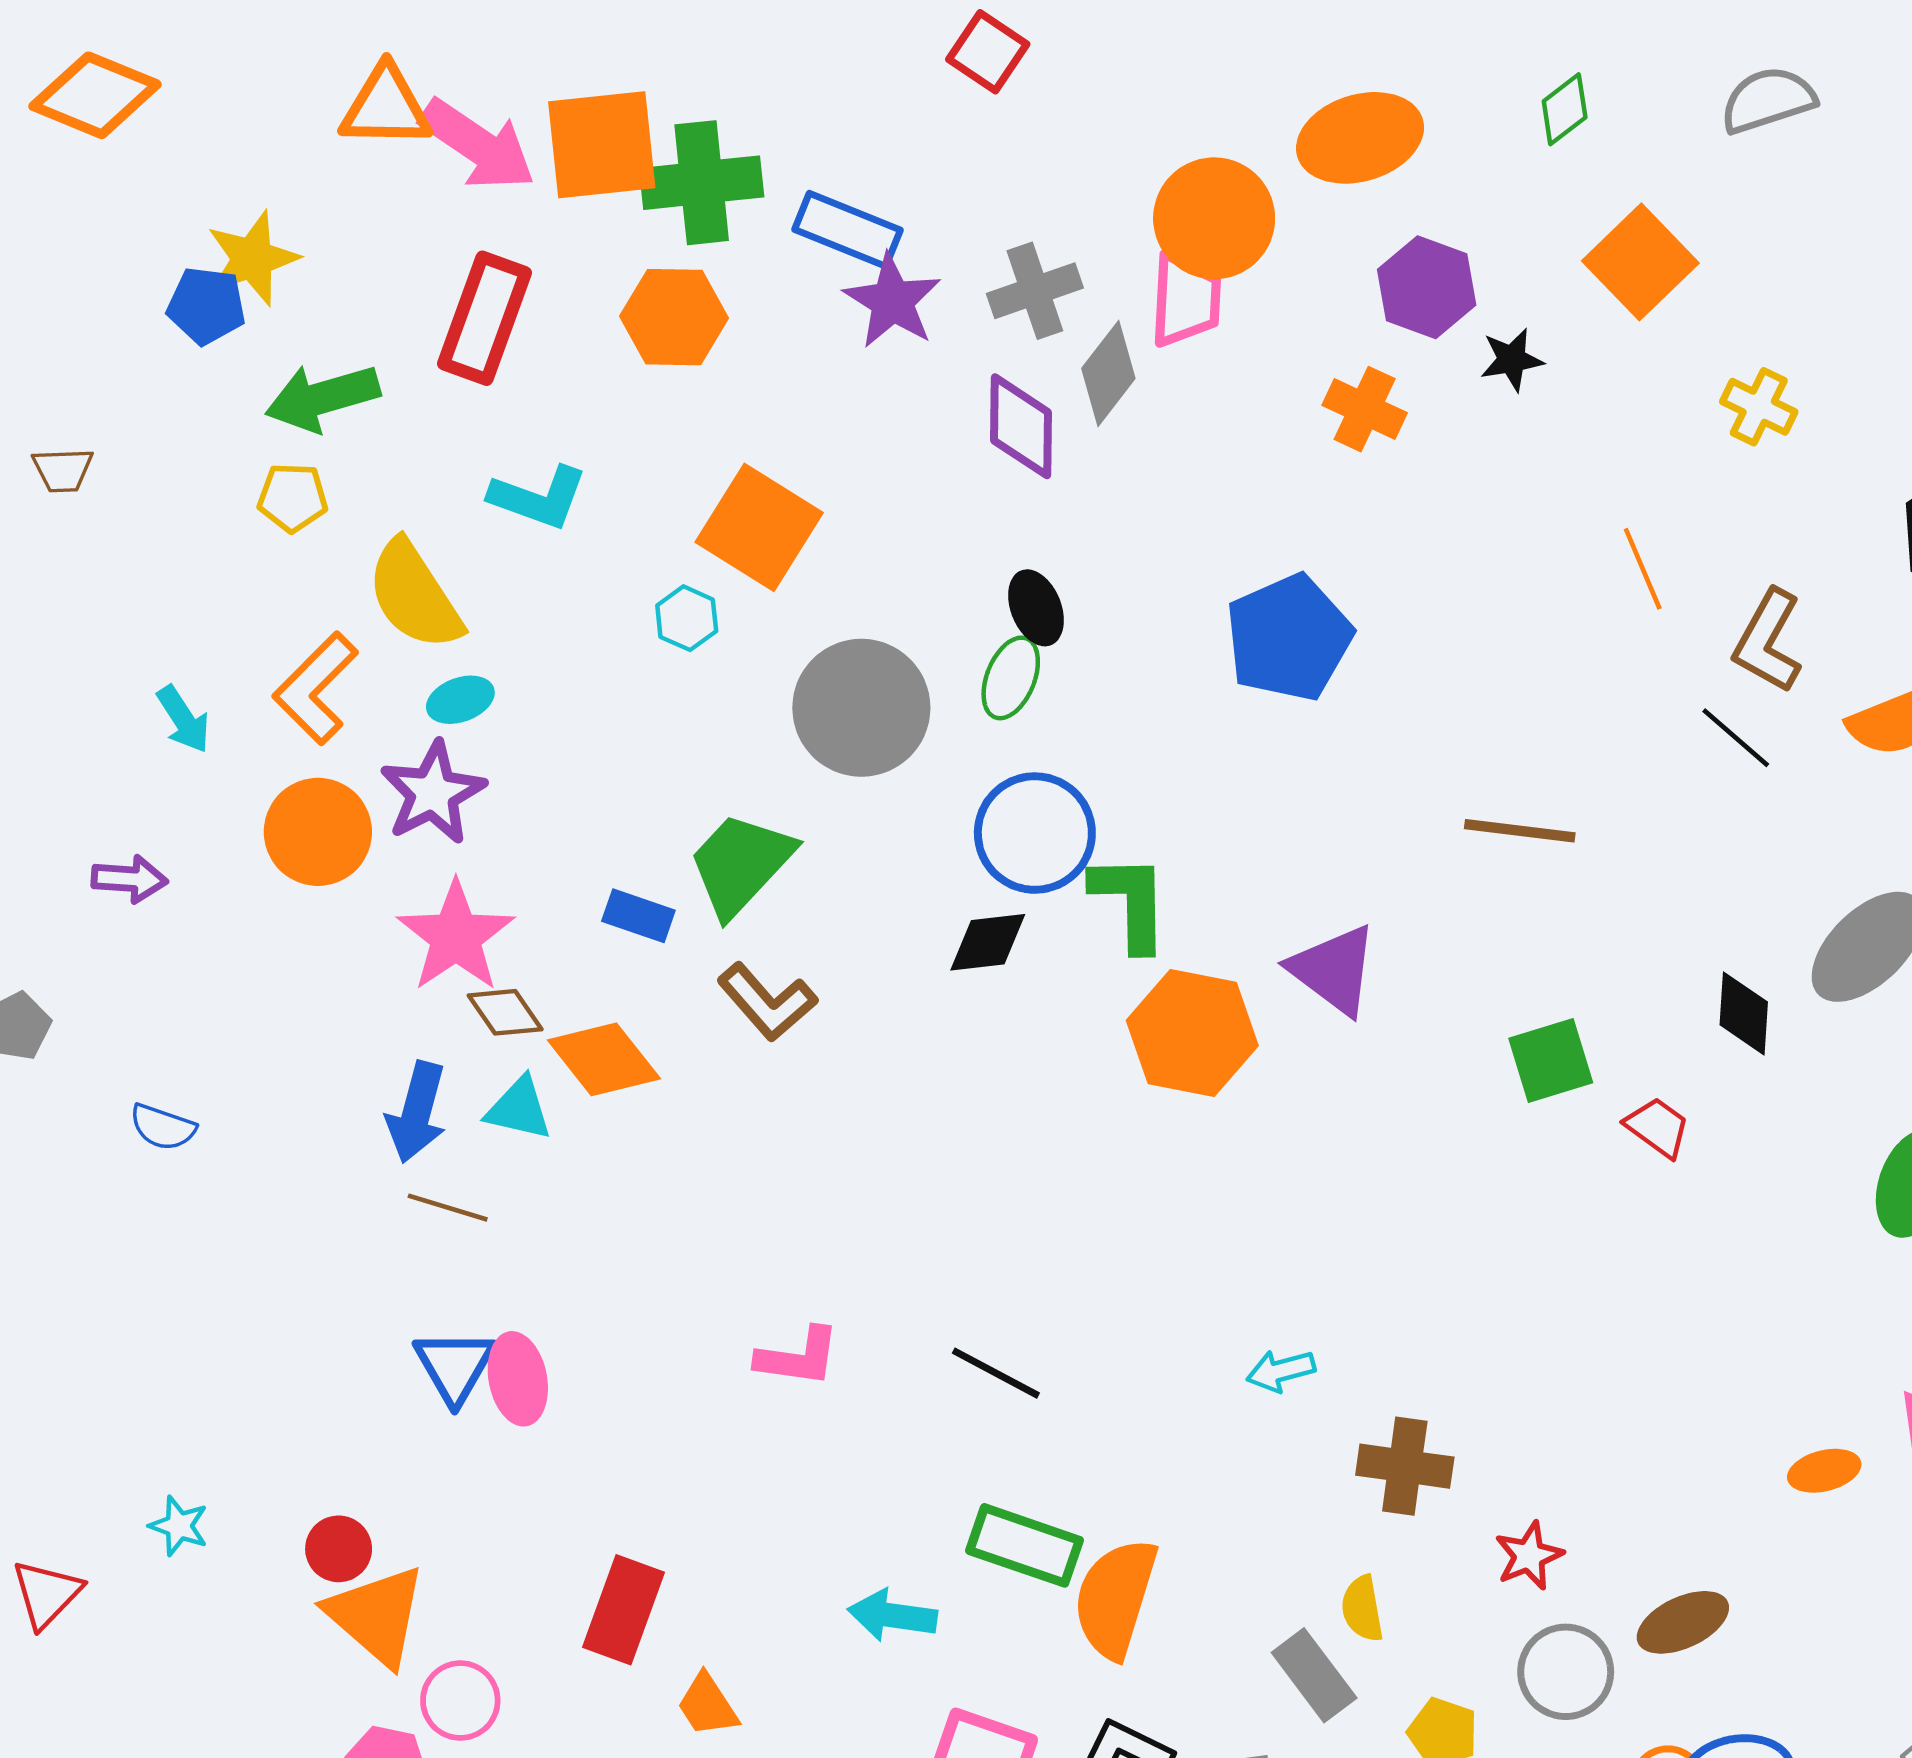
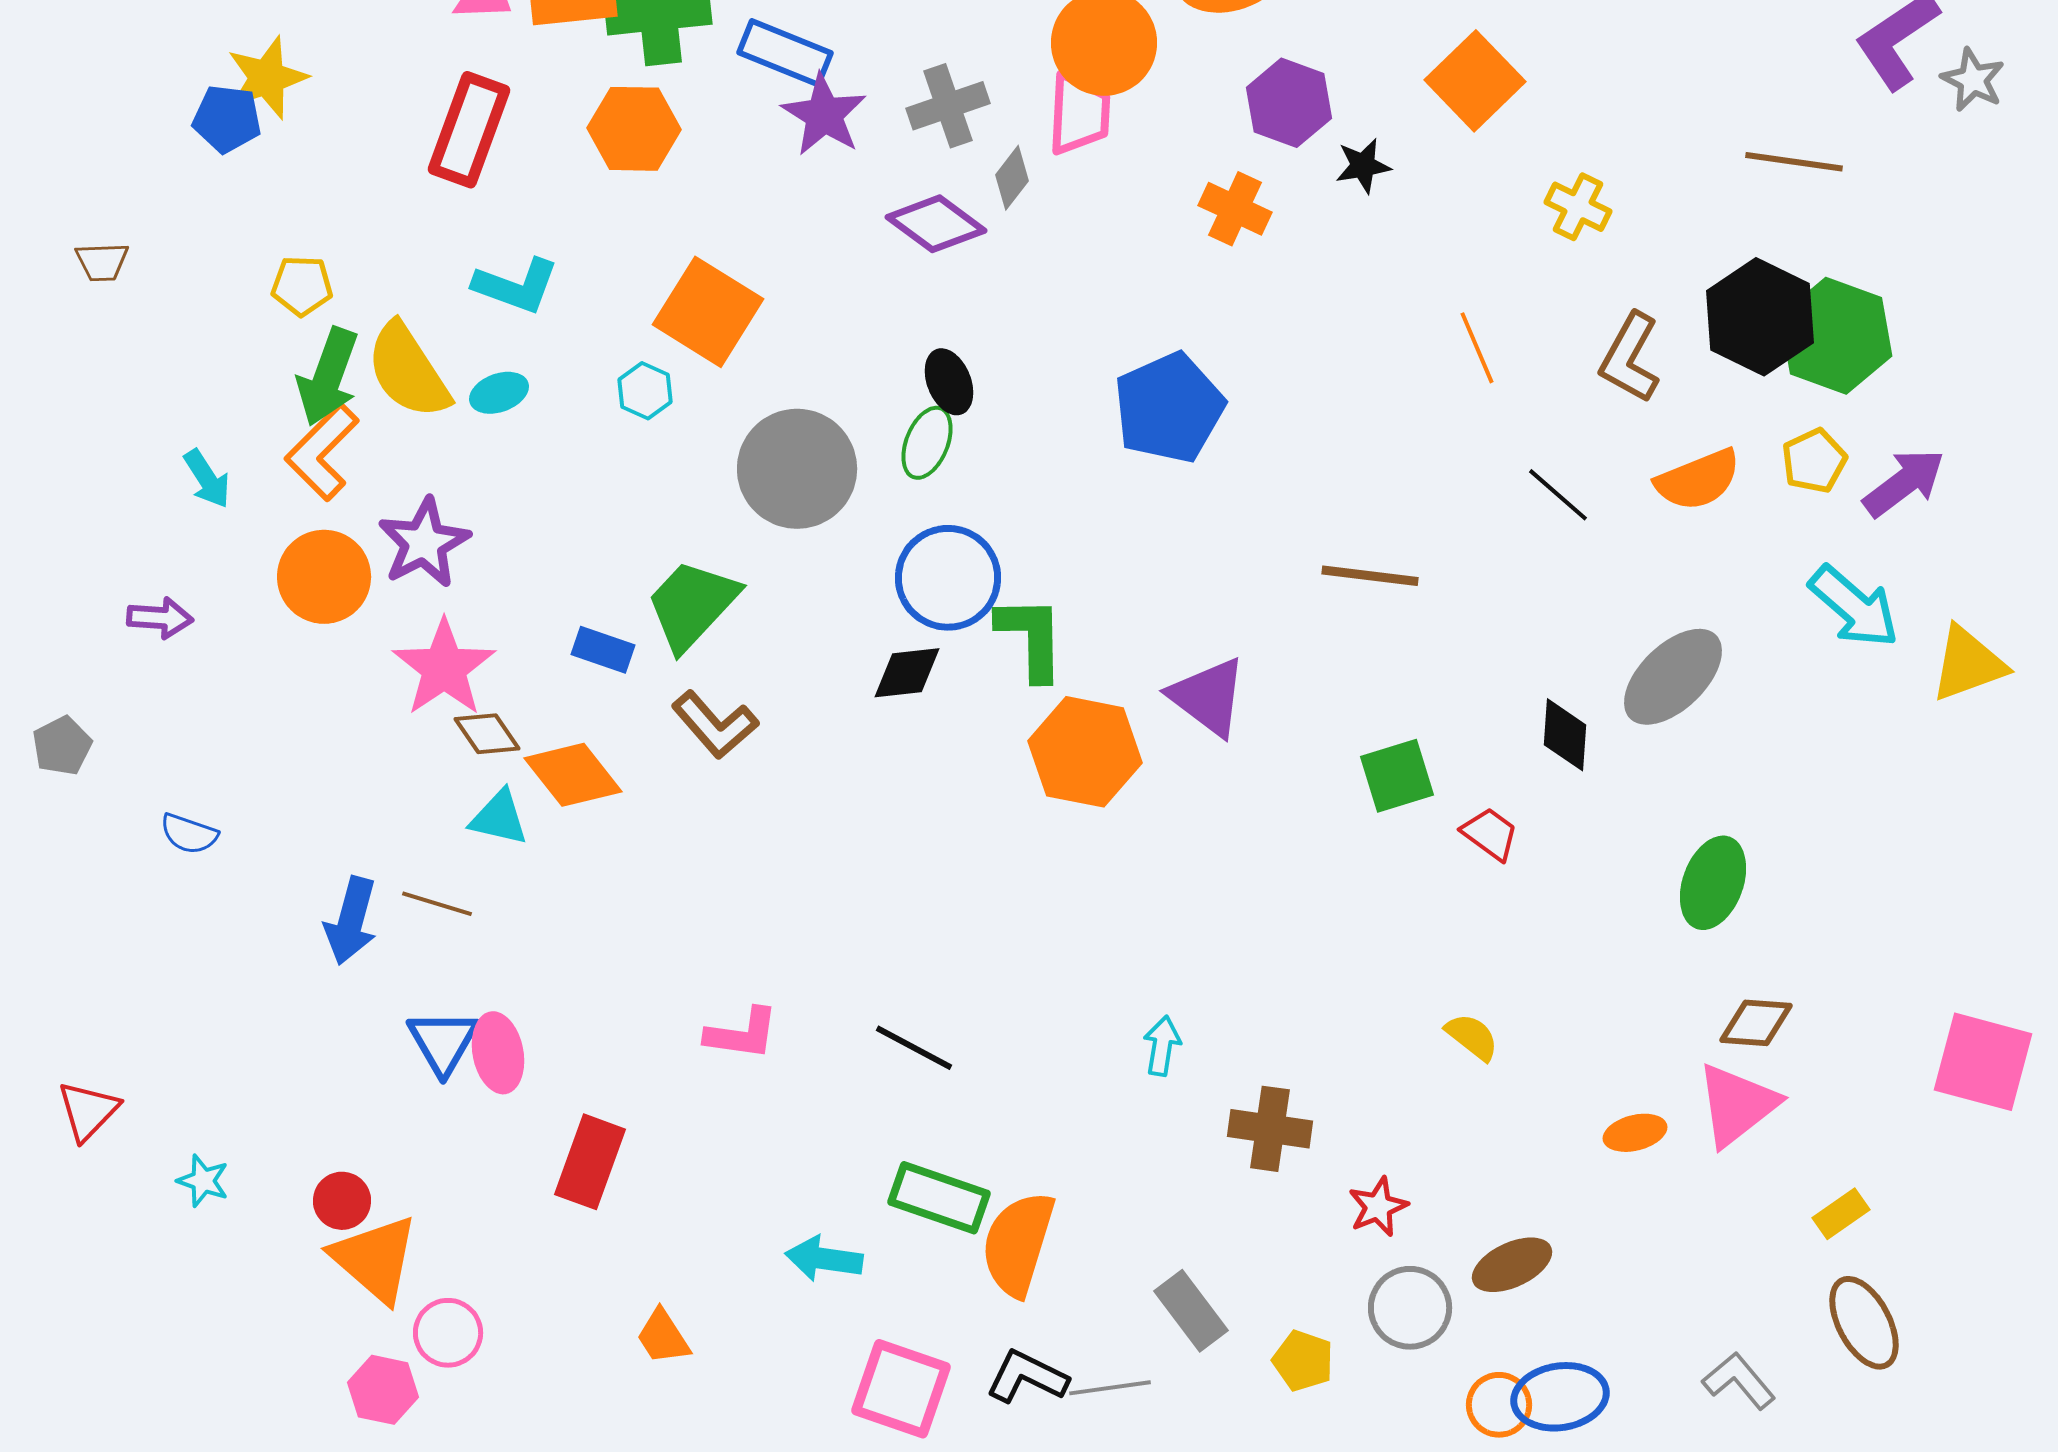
gray diamond: (1108, 373) -> (1012, 178), size x0.7
green arrow: (322, 398) -> (328, 377), moved, turned -54
purple diamond: (1021, 426) -> (936, 224), turned -54
brown L-shape: (1768, 641) -> (1630, 358), moved
cyan ellipse: (460, 700) -> (499, 393), moved
blue arrow: (417, 1112) -> (351, 921), moved
cyan arrow: (1281, 1371) -> (1162, 1046), turned 114
red triangle: (47, 1594) -> (88, 1111), moved
yellow semicircle: (1362, 1609) -> (1472, 1037), moved, turned 138
red rectangle: (624, 1610) -> (590, 1162), moved

